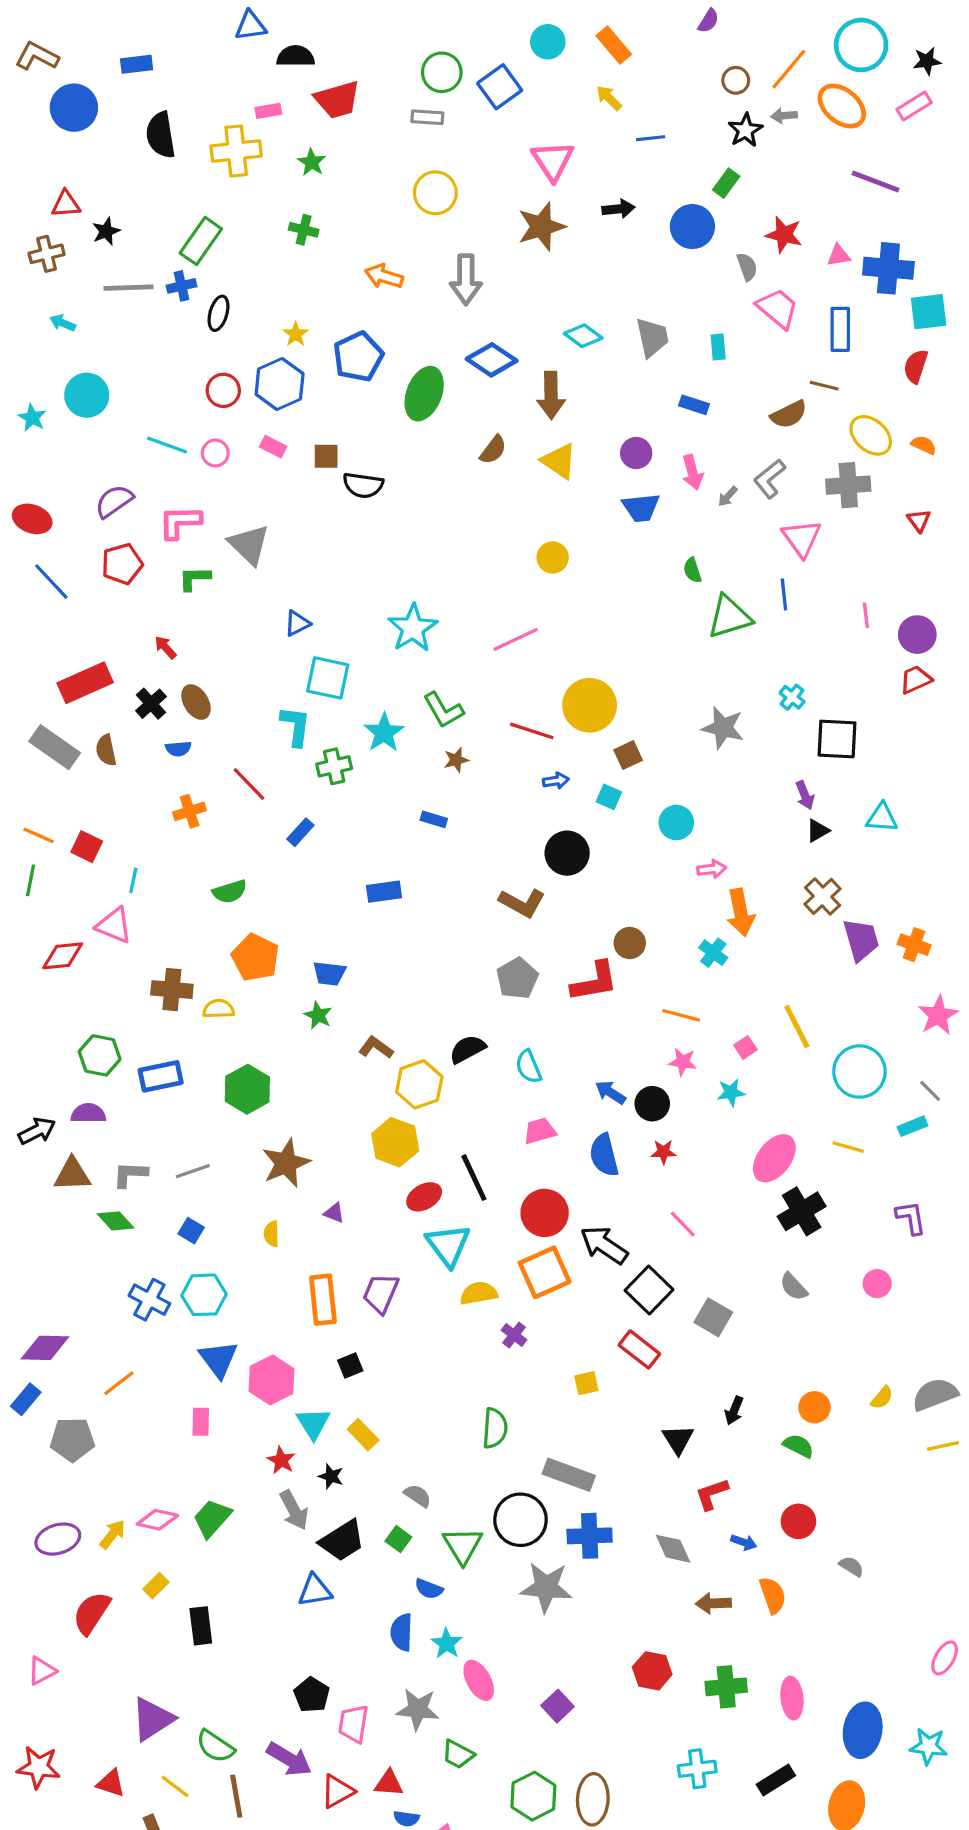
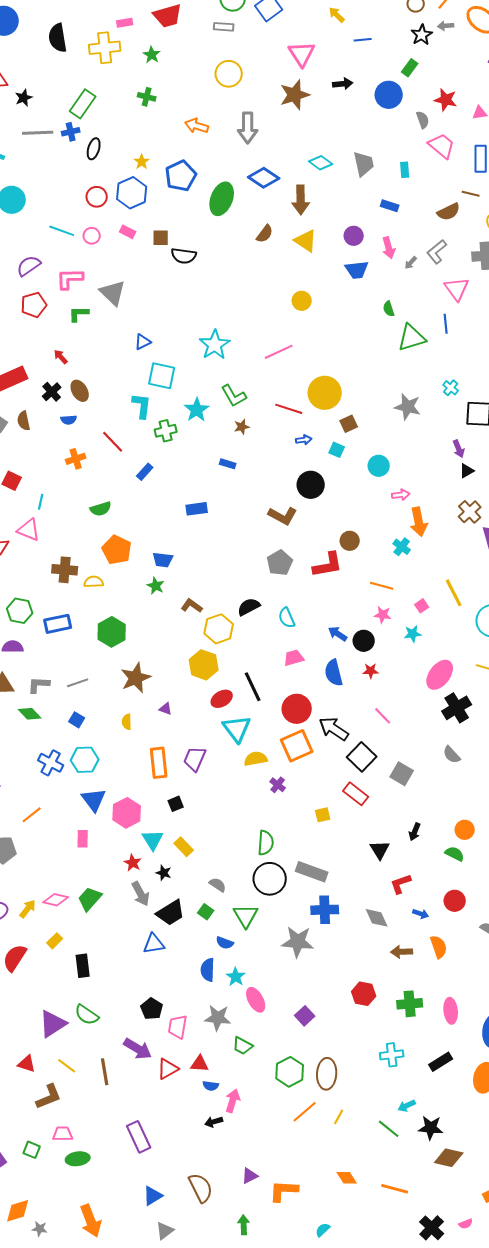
black circle: (521, 1520) -> (270, 879), moved
green semicircle: (215, 1746) -> (87, 1015), moved

